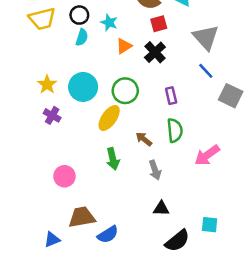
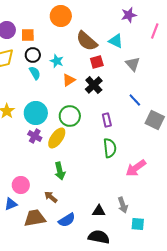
cyan semicircle: (82, 37) -> (35, 73), turned -48
gray triangle: (206, 37) -> (133, 64), moved, size x0.7
purple cross: (52, 115) -> (35, 136), moved
brown arrow: (144, 139) -> (51, 197), moved
gray arrow: (155, 170) -> (123, 205), moved
blue semicircle: (108, 235) -> (67, 220), moved
blue triangle: (52, 239) -> (11, 204), moved
black semicircle: (177, 241) -> (99, 237), moved, turned -130

